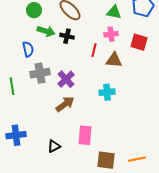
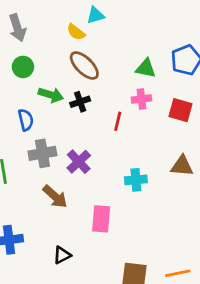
green circle: (34, 10) -> (23, 67), moved
black cross: (67, 36) -> (80, 102), turned -32
brown triangle: (114, 60) -> (182, 166), moved
brown arrow: (65, 104) -> (55, 197), moved, turned 78
pink rectangle: (85, 135) -> (101, 219), moved

